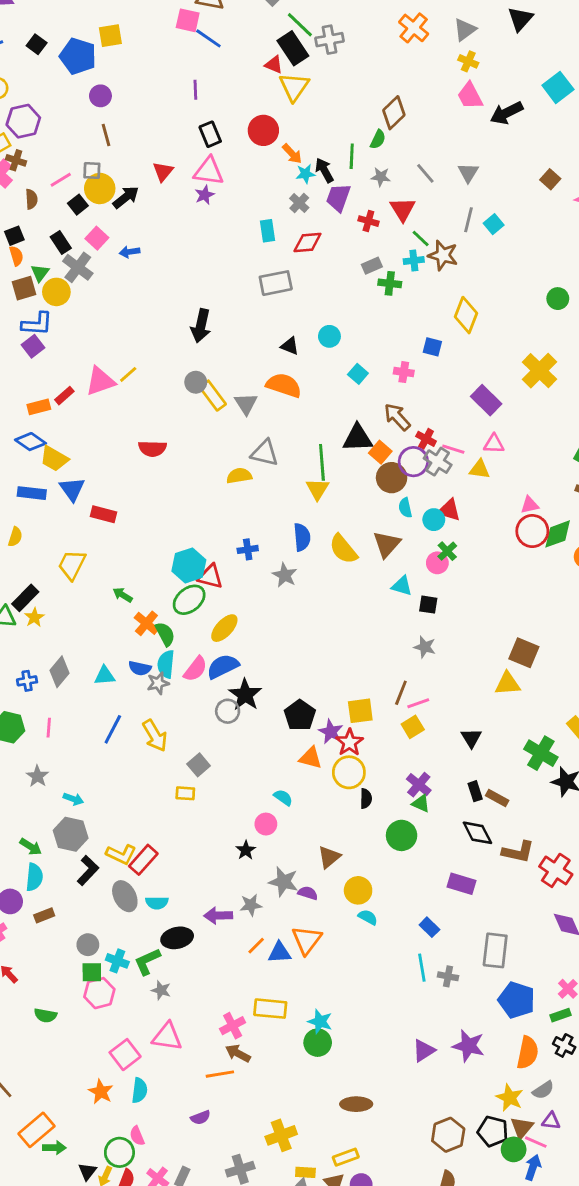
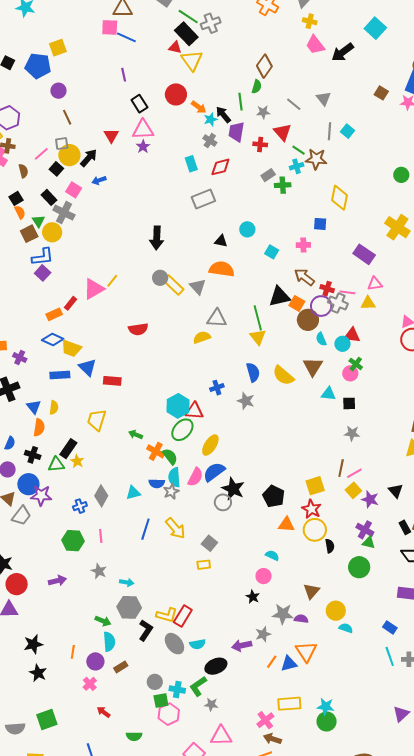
blue arrow: (129, 252) -> (99, 180), moved
purple star: (331, 732) -> (370, 499), moved

